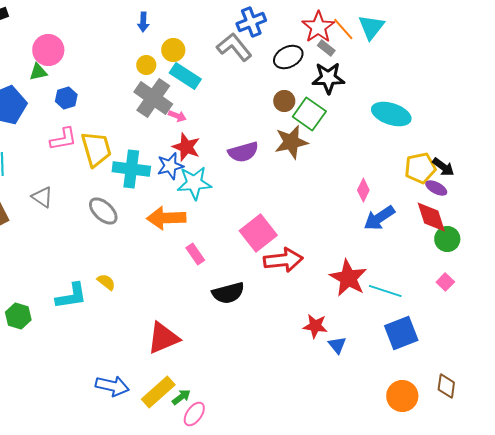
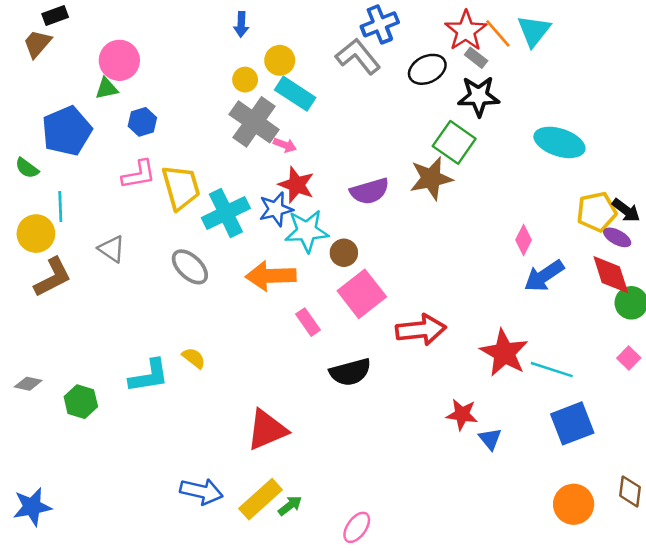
brown circle: (284, 101) -> (344, 253), moved
cyan cross: (131, 169) -> (226, 213), turned -33
pink square: (258, 233) -> (362, 294), moved
pink ellipse: (194, 414) -> (357, 527), moved

